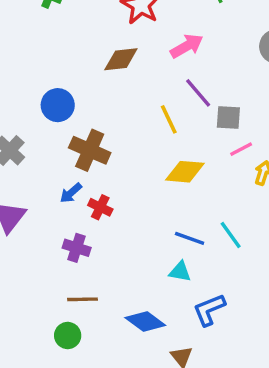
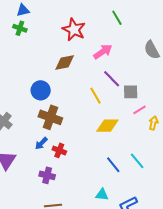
blue circle: (58, 105) -> (41, 90), moved
blue line: (190, 238) -> (113, 165), turned 36
cyan triangle: (180, 272) -> (102, 195), moved

